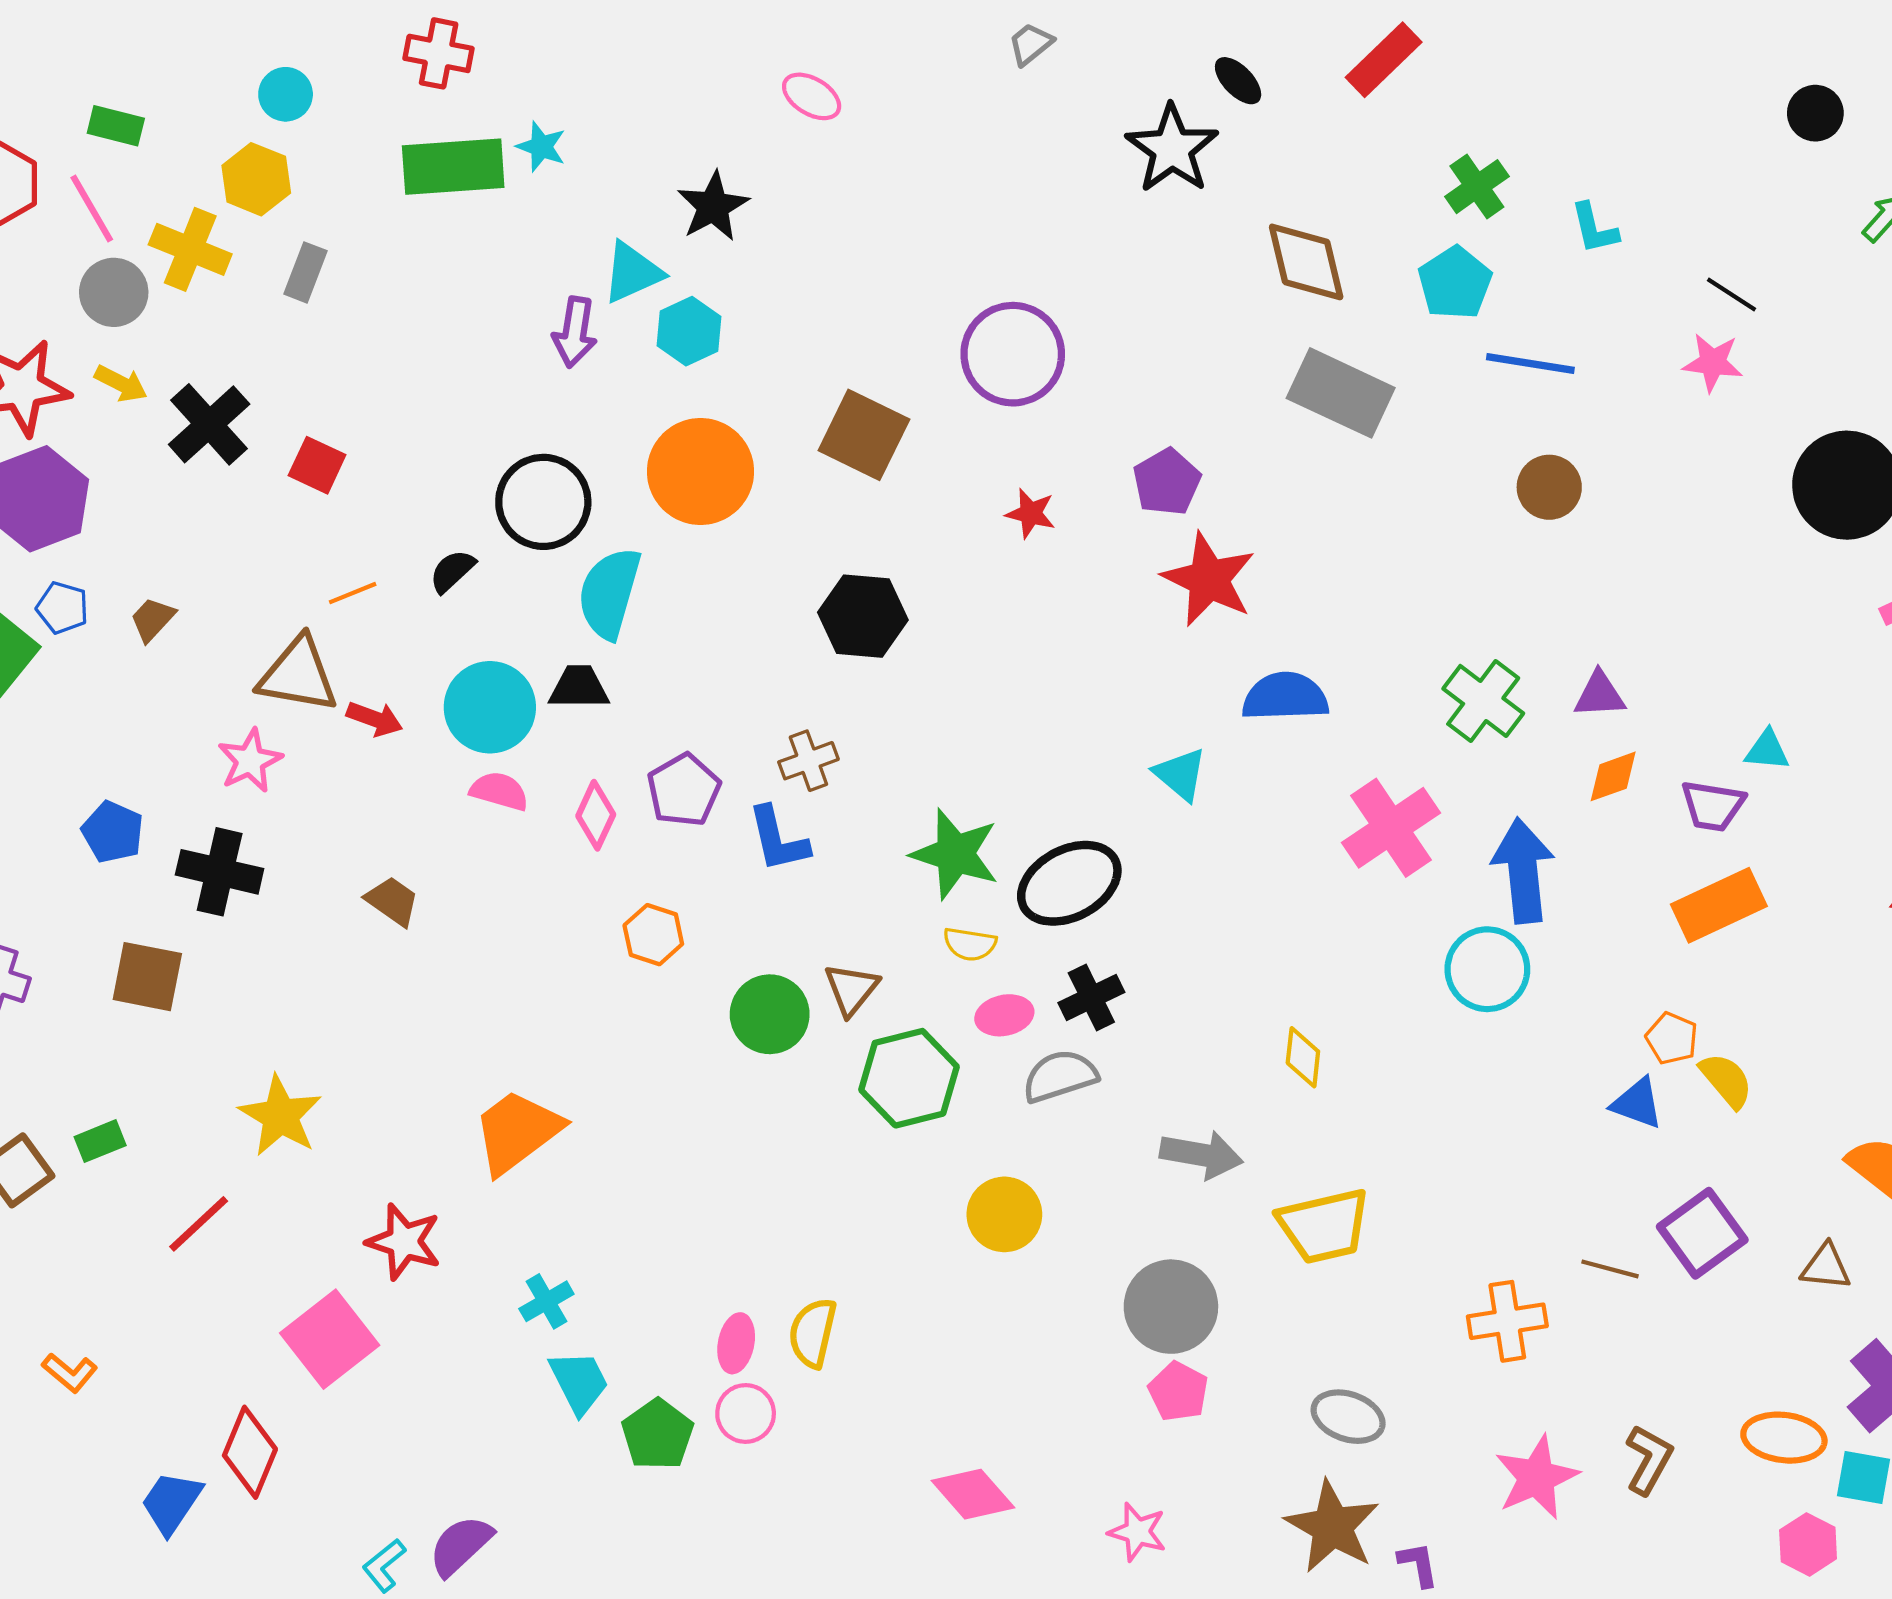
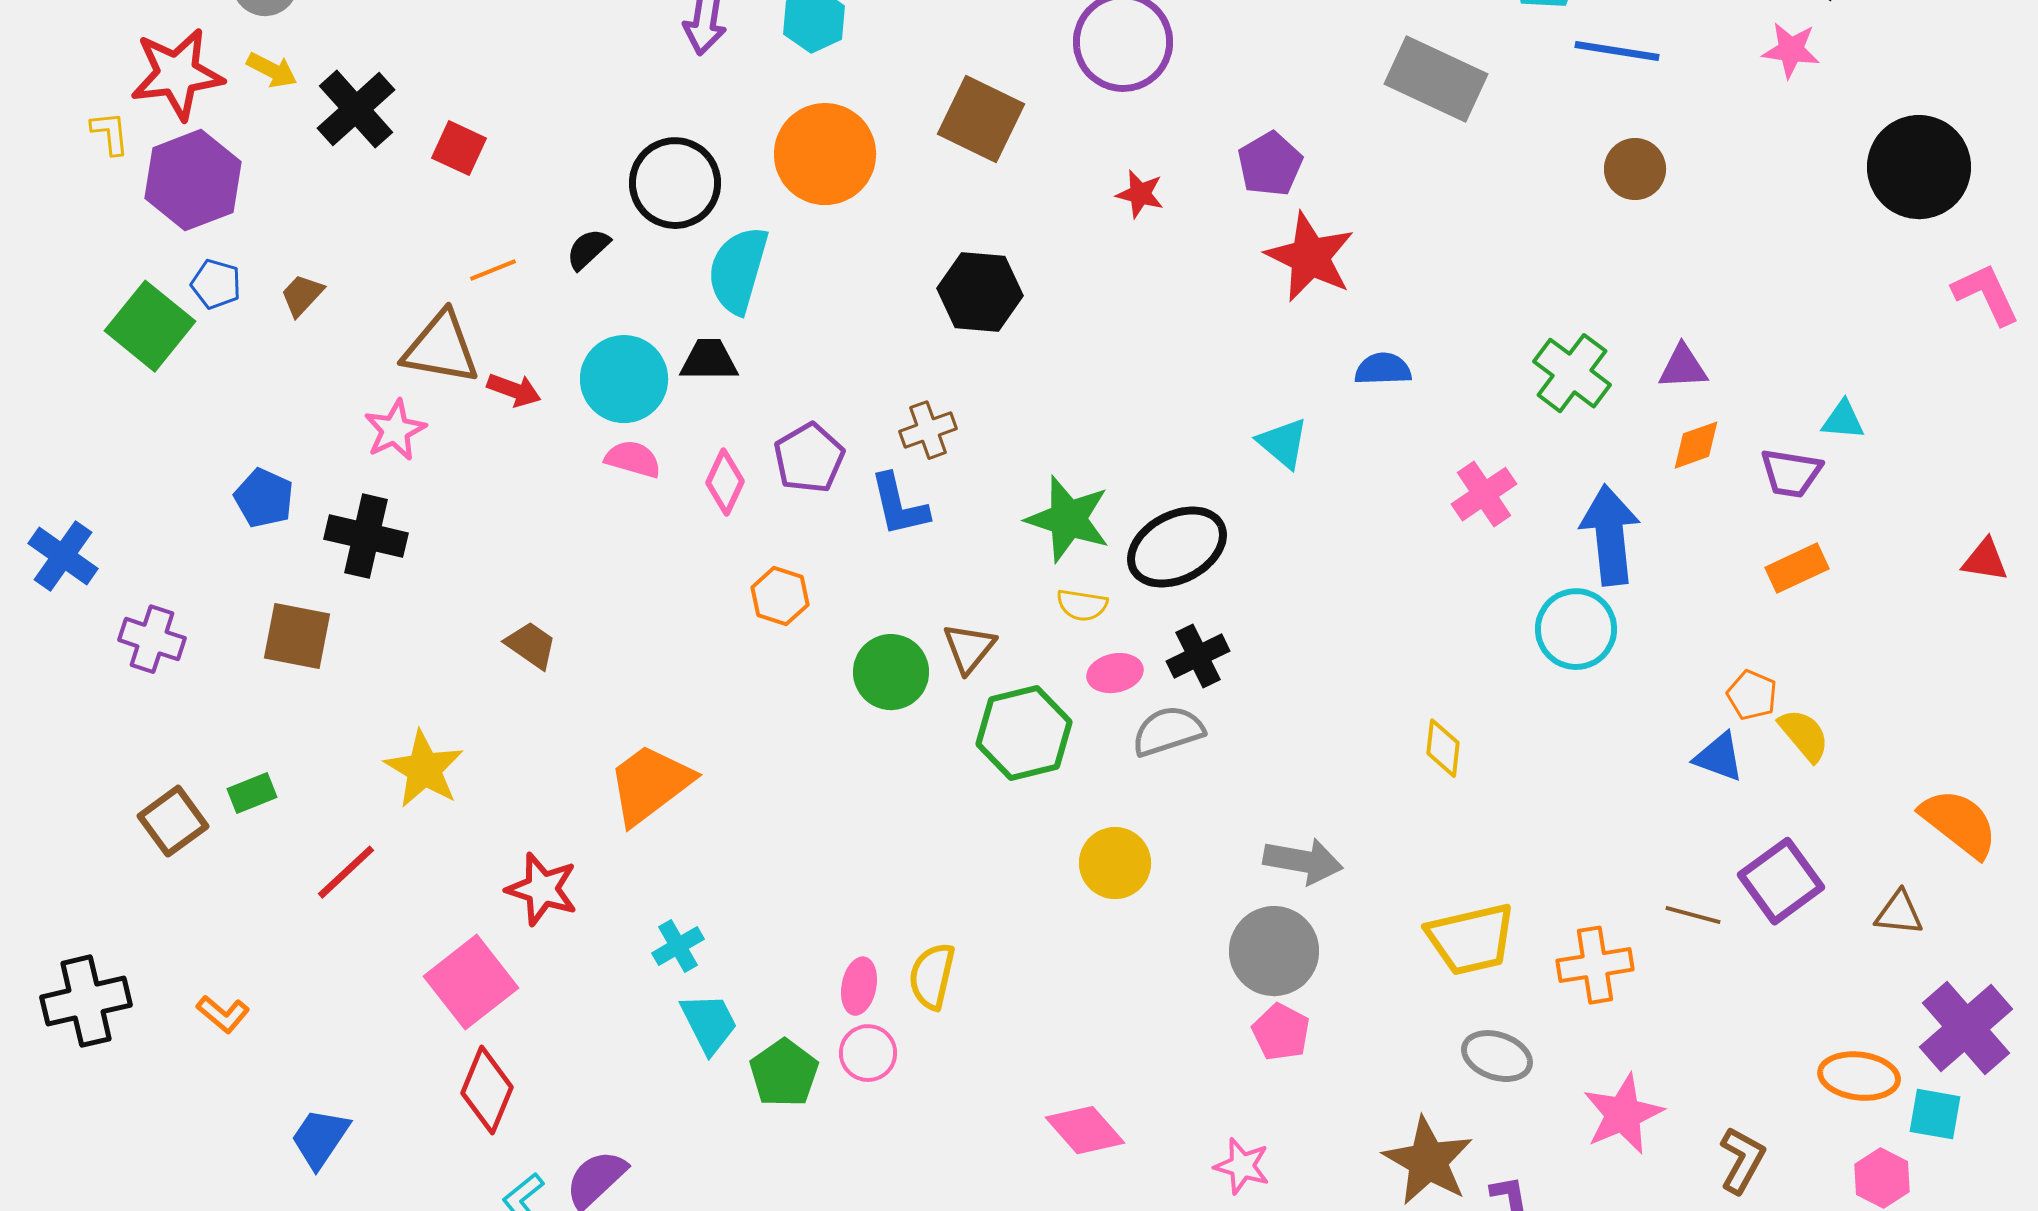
blue semicircle: (1285, 697) -> (1383, 369), size x0.7
pink cross: (1391, 828) -> (1484, 494), size x0.7
brown trapezoid: (392, 901) -> (531, 645), moved
orange rectangle: (1719, 905) -> (1797, 568), size x0.7
yellow diamond: (1303, 1057) -> (1443, 748), moved
gray arrow: (1201, 1155) -> (1303, 861), moved
yellow trapezoid: (1324, 1226) -> (1471, 939), moved
gray ellipse: (1348, 1417) -> (1497, 1056), moved
red diamond: (250, 1452) -> (487, 1090), moved
brown L-shape: (1649, 1460) -> (1742, 1160), moved

